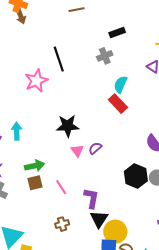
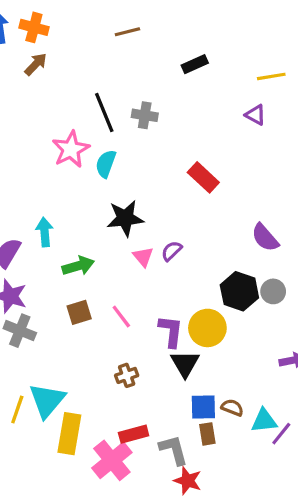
brown arrow: (21, 16) -> (36, 64), moved, turned -112
gray cross: (105, 56) -> (145, 115), moved, turned 35
cyan semicircle: (120, 84) -> (106, 164), moved
green arrow: (35, 166) -> (78, 266), moved
yellow circle: (115, 232) -> (207, 328), moved

